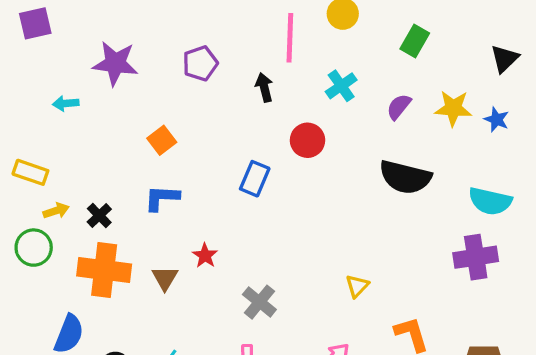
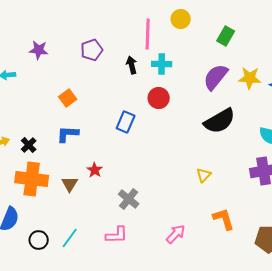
purple star: (115, 63) -> (39, 50), size x0.7
cyan cross: (341, 86) -> (162, 64), moved, turned 36
purple semicircle: (399, 107) -> (216, 77), size x1.6
black semicircle: (405, 177) -> (220, 121), turned -44
yellow triangle: (357, 286) -> (204, 175), moved

